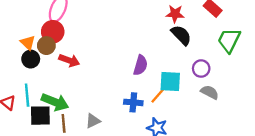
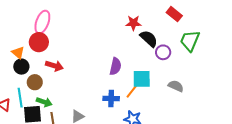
red star: (175, 14) -> (133, 23), moved
brown circle: (46, 46) -> (35, 82), moved
purple circle: (201, 69) -> (163, 52), moved
green arrow: (55, 102) -> (44, 102), size x0.7

